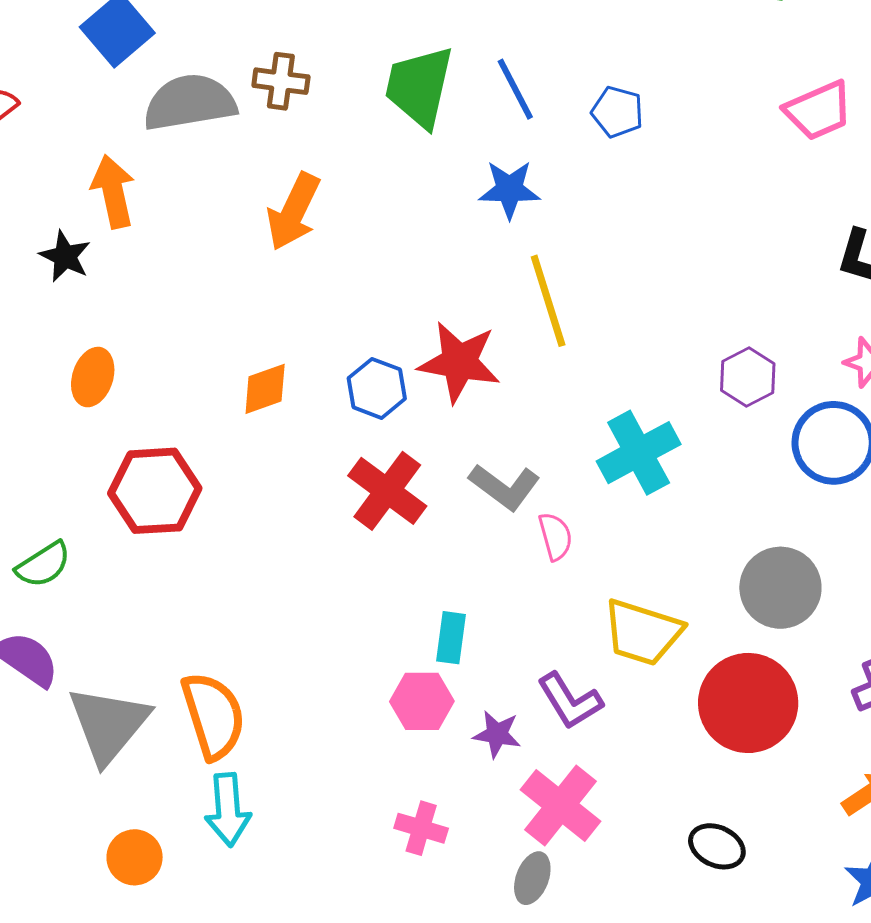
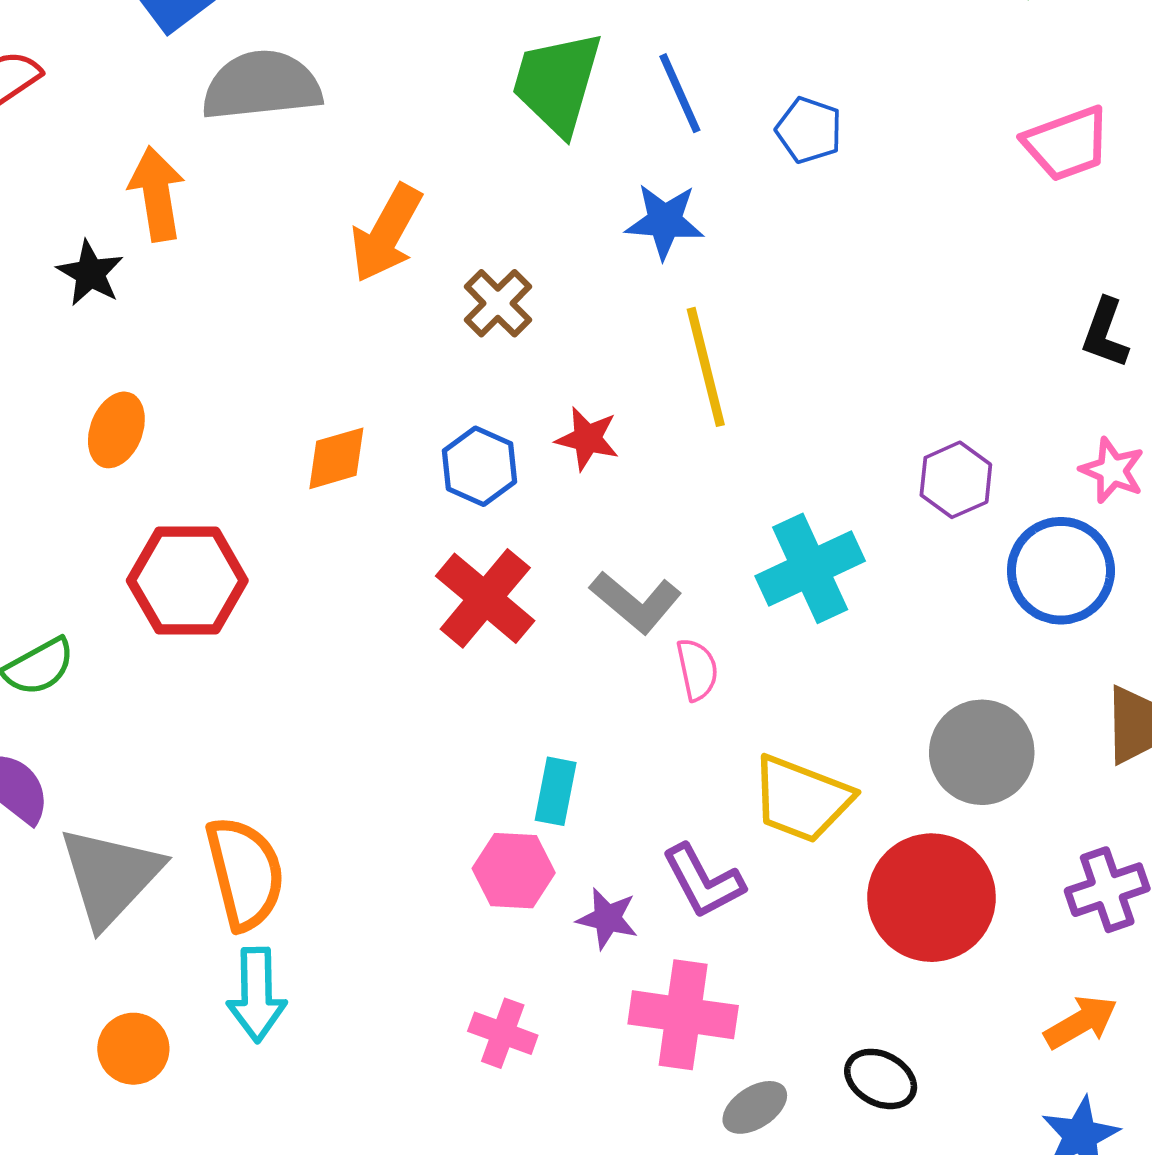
brown cross: (281, 81) -> (498, 303), moved, turned 34
red star: (459, 362) -> (587, 439), size x0.6
pink cross: (560, 806) -> (683, 1015), turned -34
gray ellipse: (532, 878) -> (755, 1107), moved, turned 33

